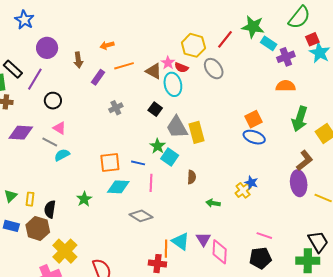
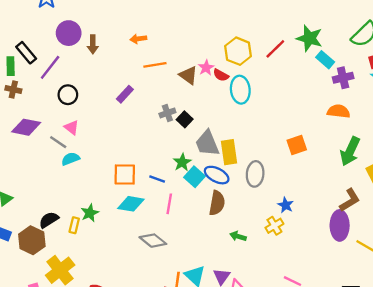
brown arrow: (78, 60) -> (93, 44), moved
gray ellipse: (214, 69) -> (255, 174), moved, turned 35
purple rectangle: (98, 77) -> (125, 94), moved
cyan ellipse: (173, 84) -> (240, 90), moved
gray cross: (116, 108) -> (167, 113), moved
blue ellipse: (254, 137) -> (217, 175), moved
brown semicircle: (192, 177) -> (217, 203), size x1.5
blue star: (251, 183) -> (286, 205), moved
yellow rectangle: (30, 199) -> (74, 225), moved
black semicircle: (50, 209) -> (49, 220), turned 42

